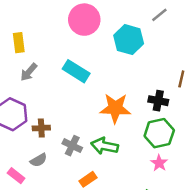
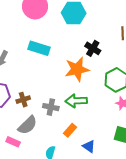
black cross: (158, 101) -> (93, 48), moved, turned 35
gray semicircle: (39, 160) -> (28, 125), size x1.5

